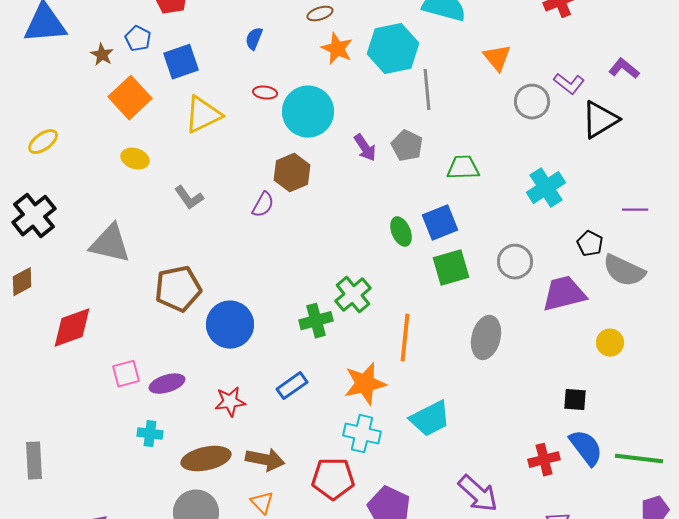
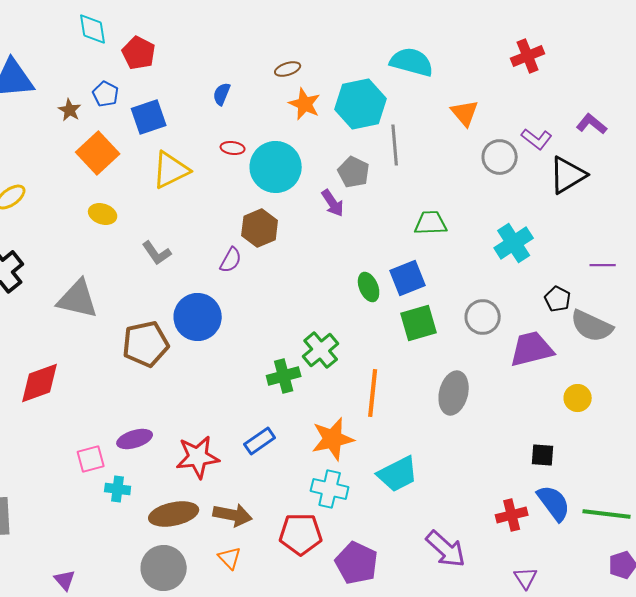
gray pentagon: (407, 146) -> (354, 172), moved
blue circle: (230, 325) -> (198, 317), moved
pink square: (126, 374) -> (91, 459), moved
red star: (230, 402) -> (198, 457), size x1.4

